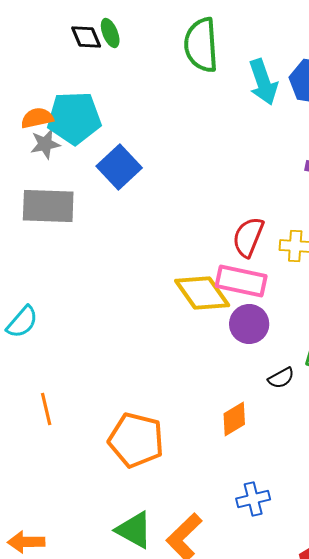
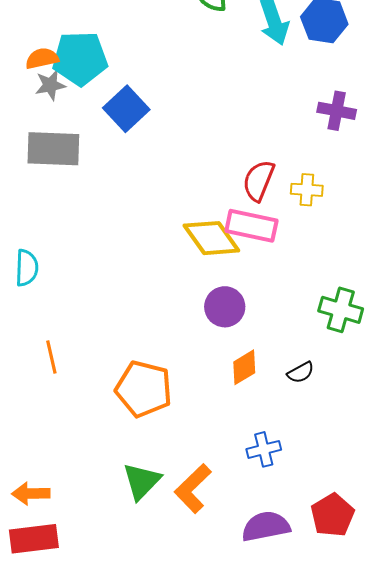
cyan semicircle: (22, 322) -> (27, 268), turned -39
purple circle: (249, 324) -> (225, 307), moved
black semicircle: (281, 378) -> (301, 372), moved
green triangle: (134, 530) -> (142, 481), turned 45

